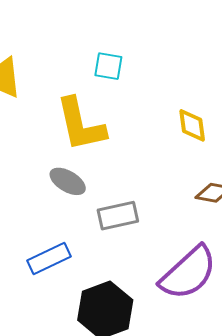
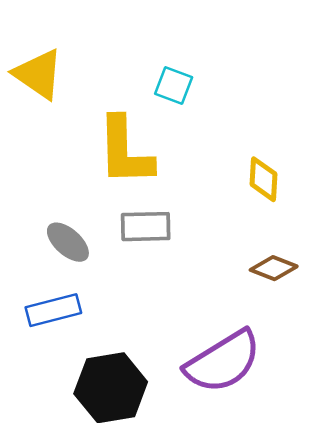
gray ellipse: (68, 181) -> (68, 242), moved
gray rectangle: (118, 216) -> (146, 227), moved

